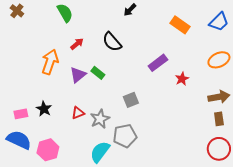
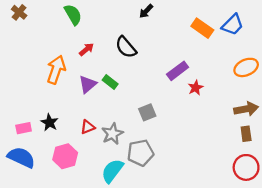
blue trapezoid: (219, 22) -> (233, 25), moved
red star: (182, 79) -> (196, 88), moved
pink hexagon: (48, 150) -> (65, 156), moved

